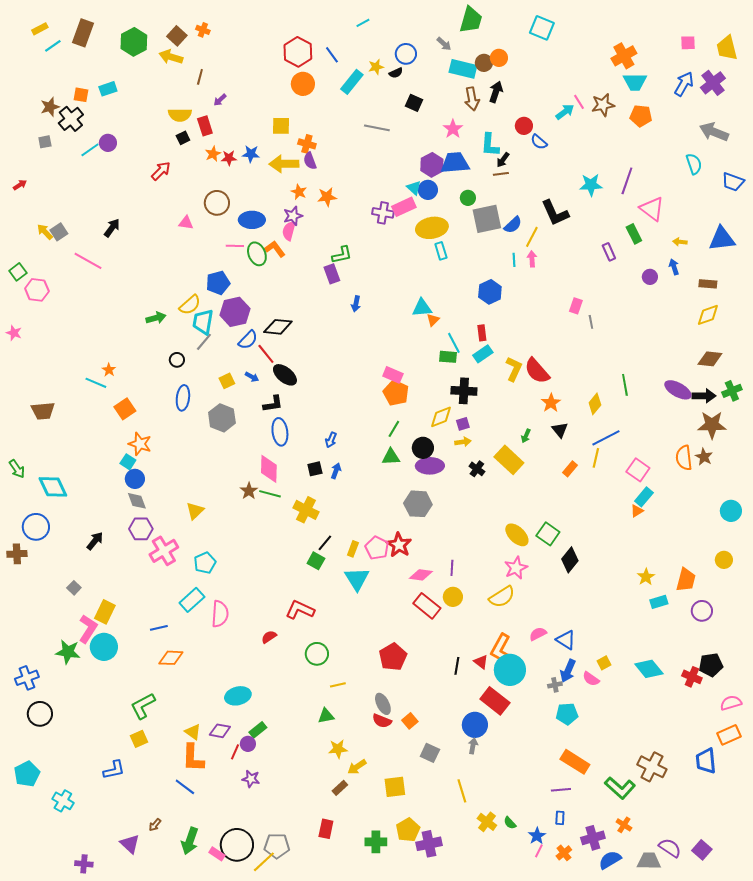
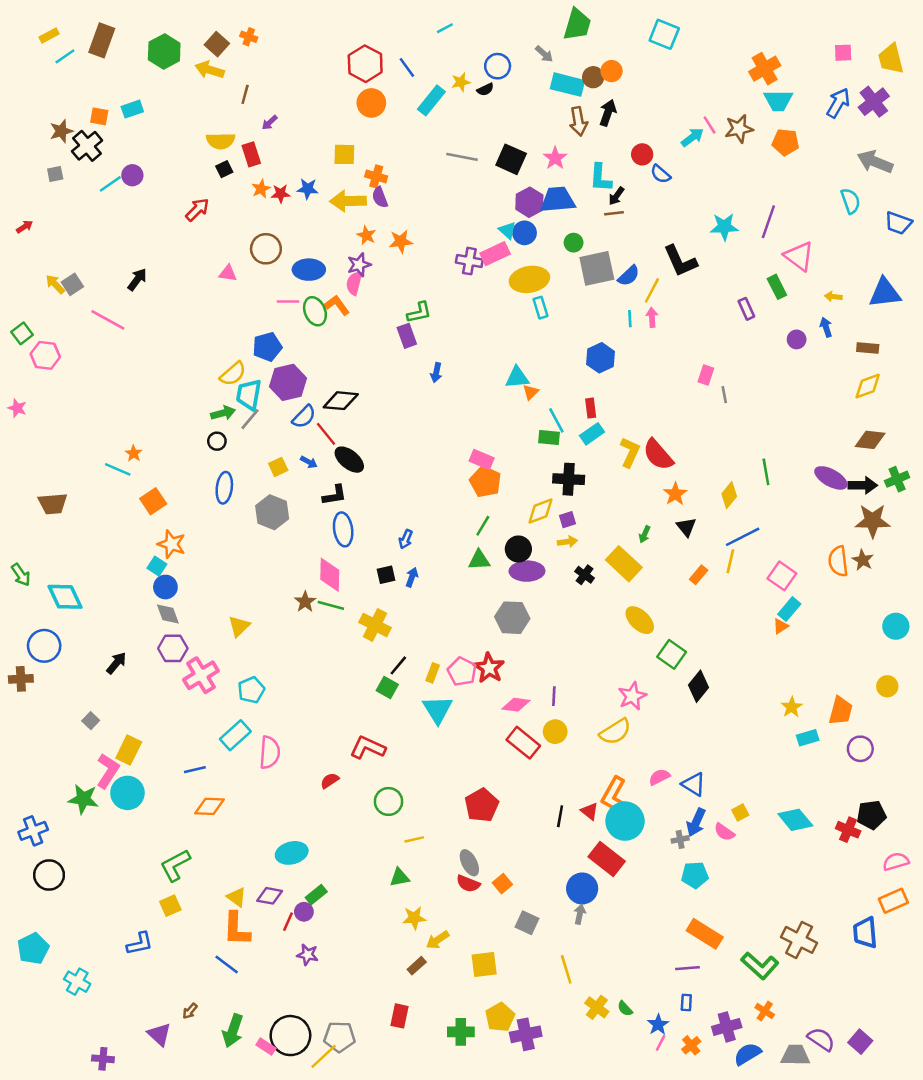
black square: (414, 103) -> (511, 159), moved, size x1.4
green arrow: (156, 318) -> (223, 413), moved
yellow ellipse: (517, 535) -> (640, 620), moved

